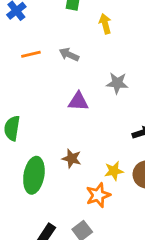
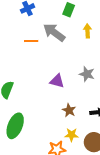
gray arrow: (69, 54) -> (54, 32), moved, size x1.6
brown star: (72, 159) -> (69, 110), moved

